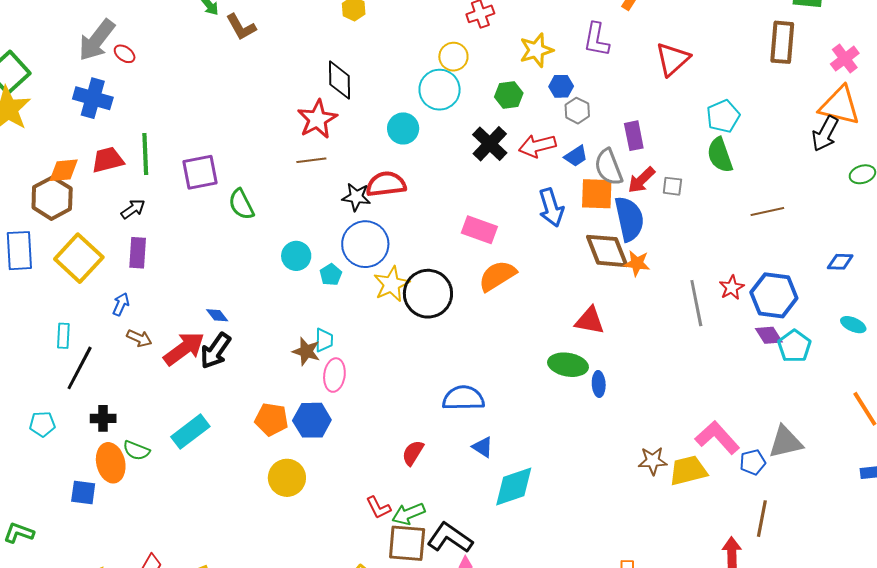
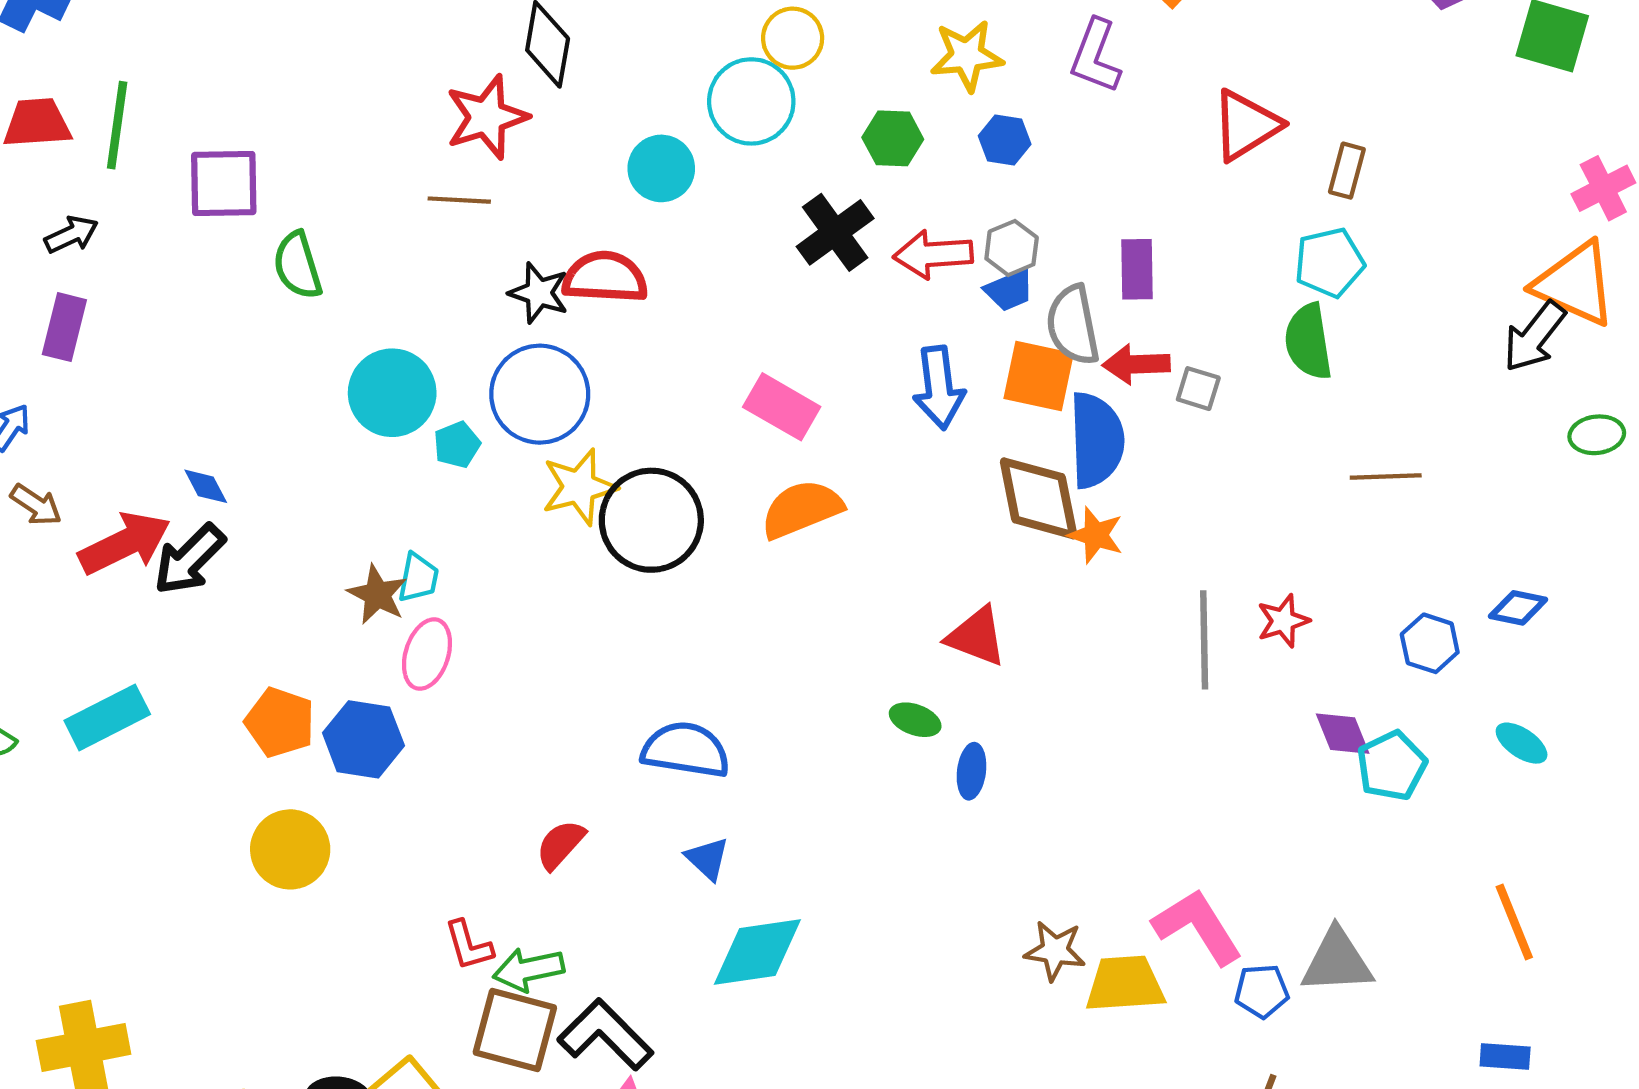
brown rectangle: (782, 42) -> (1347, 171), moved, size x0.6
gray hexagon: (577, 111) -> (1012, 248), moved
red arrow: (641, 180) -> (1136, 364), turned 32
cyan circle: (296, 256) -> (392, 393), size x1.4
blue hexagon: (774, 295) -> (1430, 643), moved, size x0.6
green ellipse: (568, 365) -> (915, 720), size x0.6

